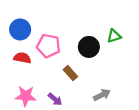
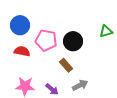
black circle: (89, 47) -> (73, 41), moved
gray arrow: (102, 95) -> (80, 85), moved

